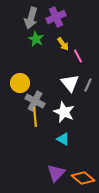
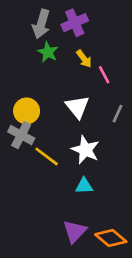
white triangle: (70, 83) -> (77, 107), moved
gray cross: (35, 101) -> (21, 135), moved
yellow line: (35, 117) -> (47, 156), turned -48
cyan triangle: (63, 139) -> (84, 186), turned -32

